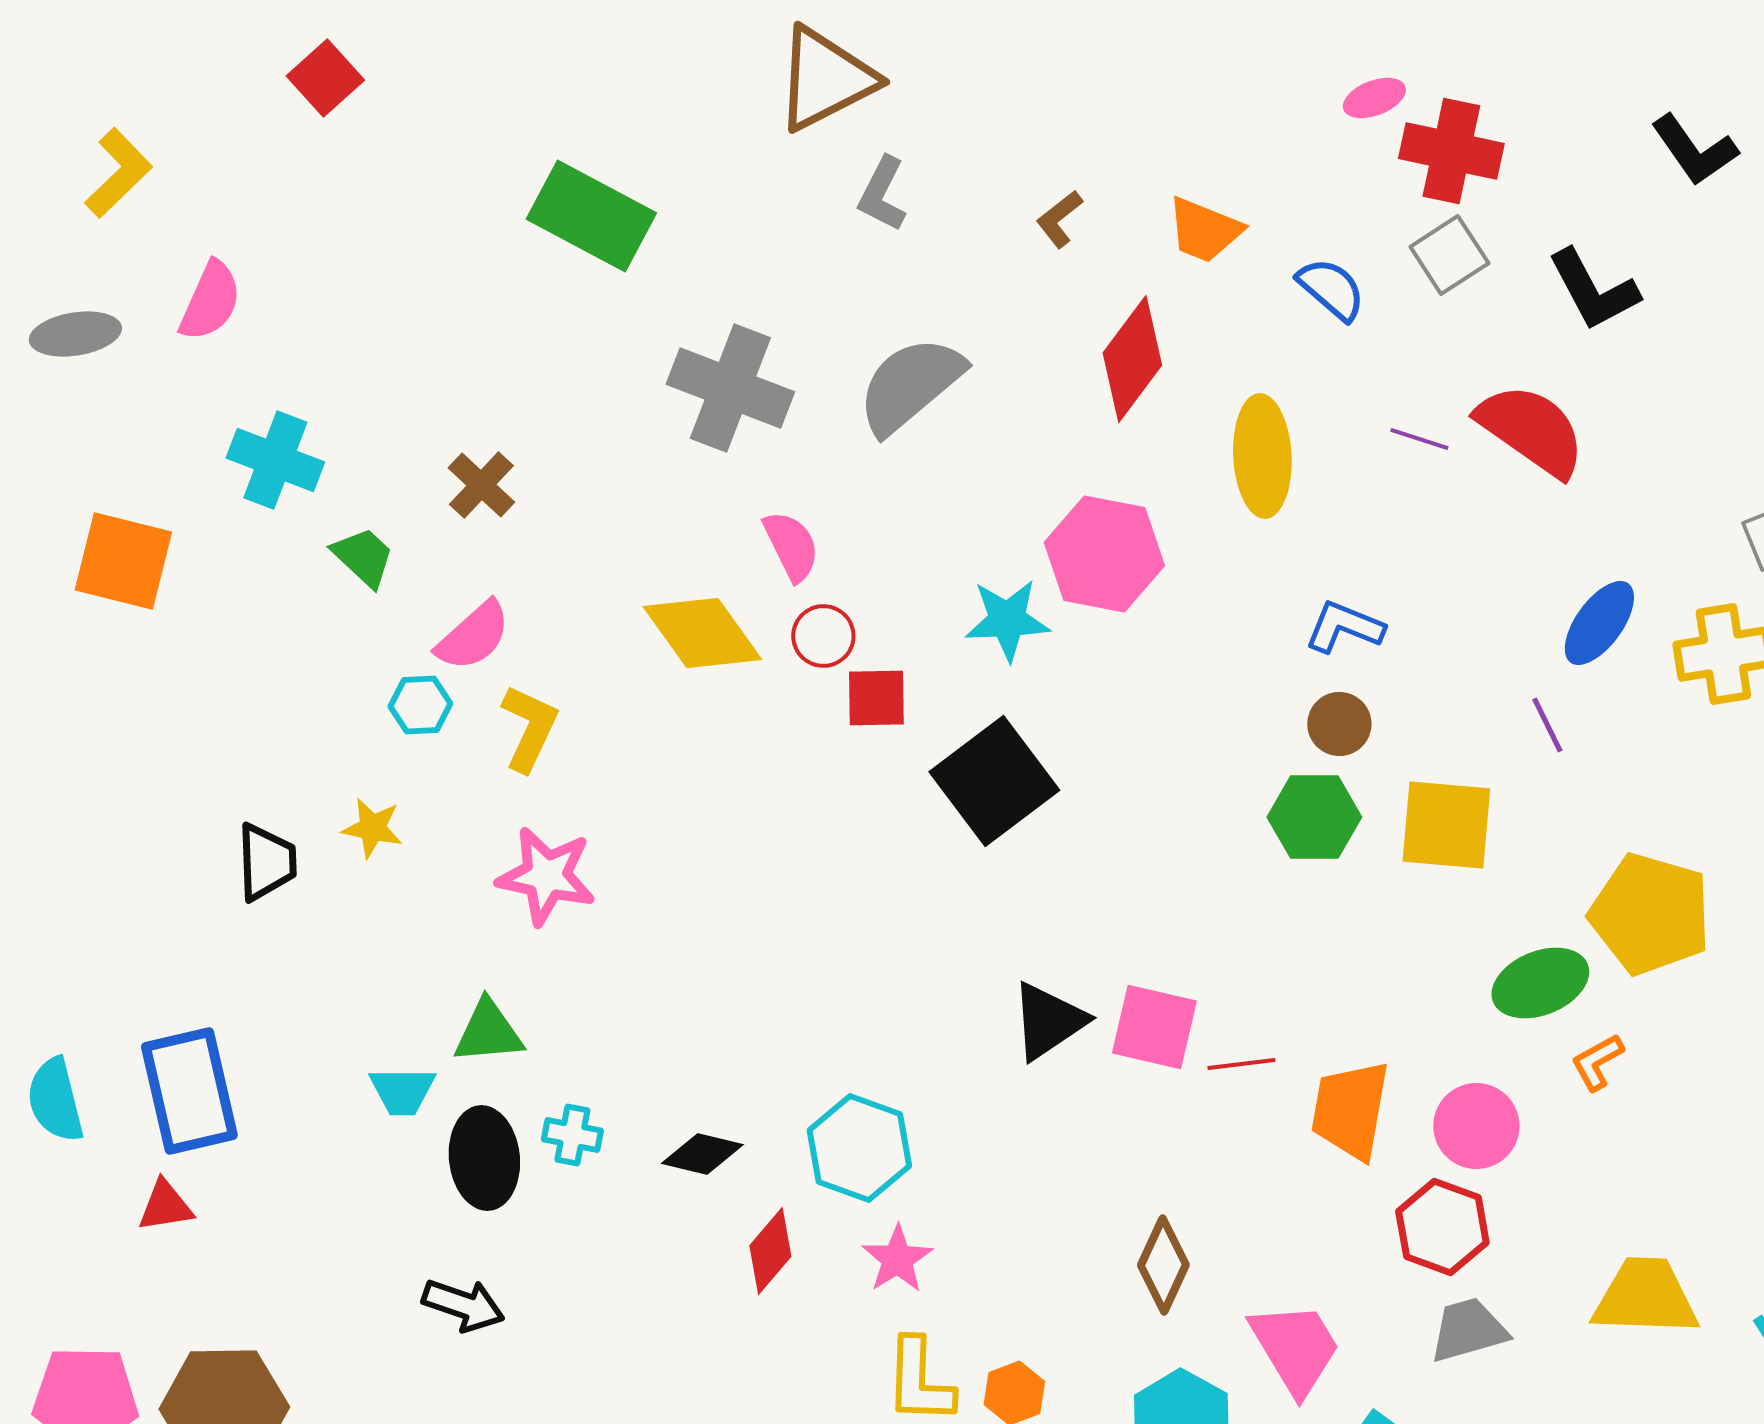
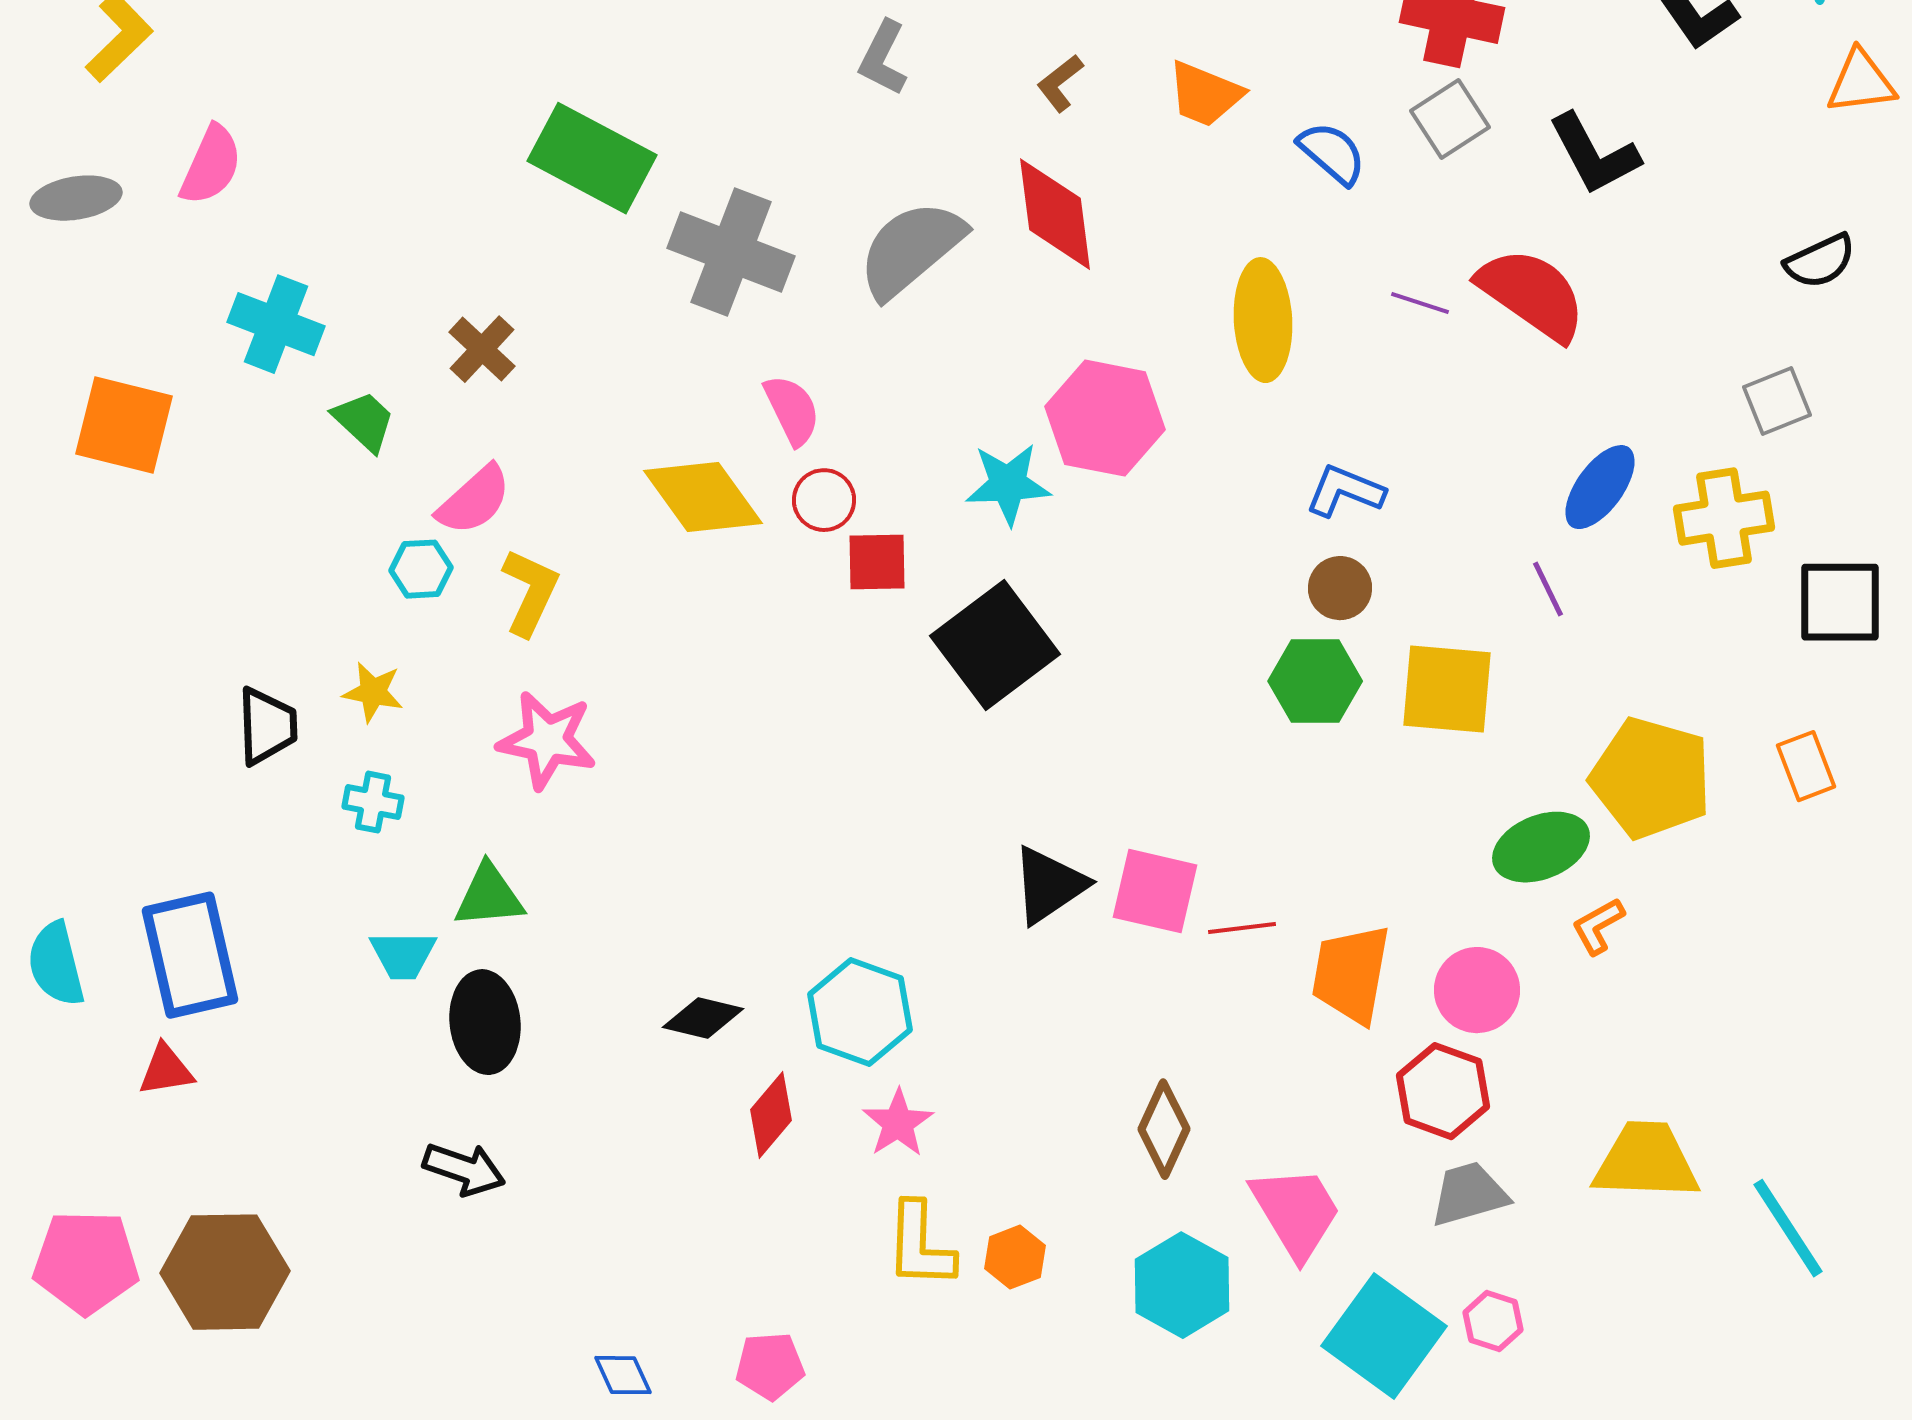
green rectangle: (591, 216) -> (592, 158), moved
red diamond: (1132, 359) -> (1055, 214), moved, turned -44
cyan cross: (572, 1135) -> (373, 802), moved

